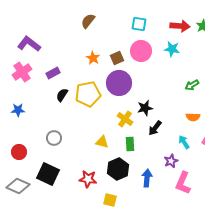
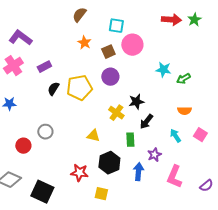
cyan square: (139, 24) -> (116, 26), moved
cyan star: (172, 49) -> (163, 70), moved
orange star: (93, 58) -> (84, 43), moved
purple circle: (119, 83) -> (110, 77), size x0.7
green rectangle: (130, 144) -> (130, 140), moved
red circle: (19, 152) -> (23, 146), moved
purple star: (171, 161) -> (154, 155), moved
black square: (48, 174) -> (42, 192), moved

